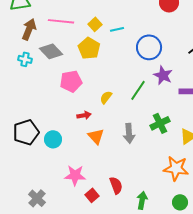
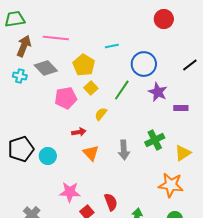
yellow square: (95, 24) -> (91, 88), moved
green line: (138, 90) -> (122, 90), moved

